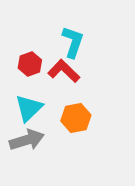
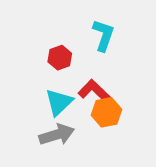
red L-shape: (64, 71) -> (94, 91), moved

